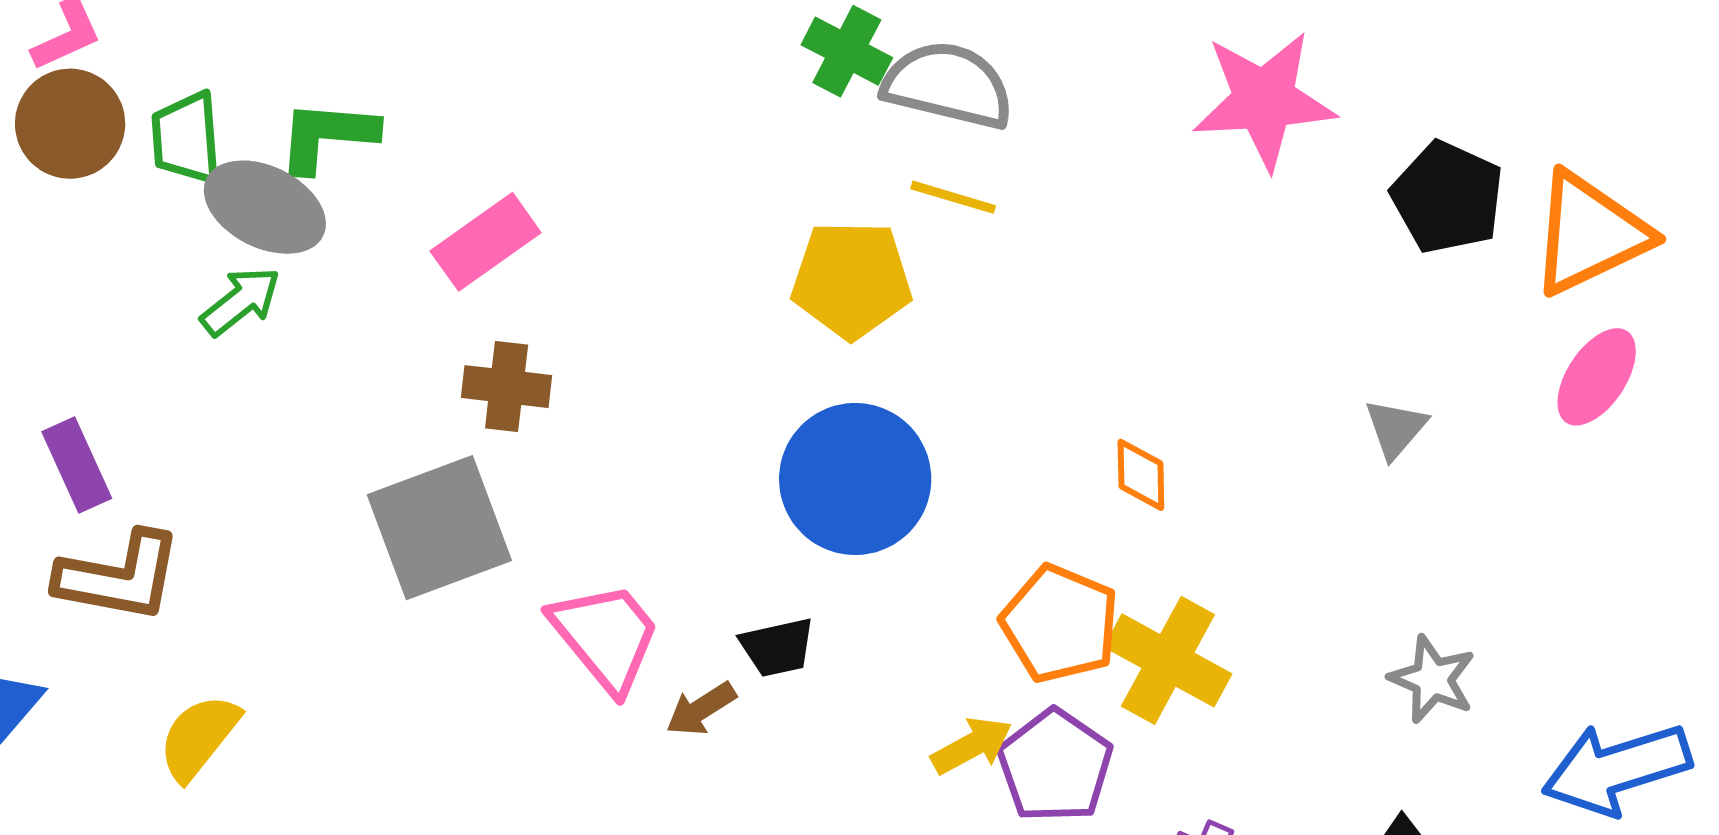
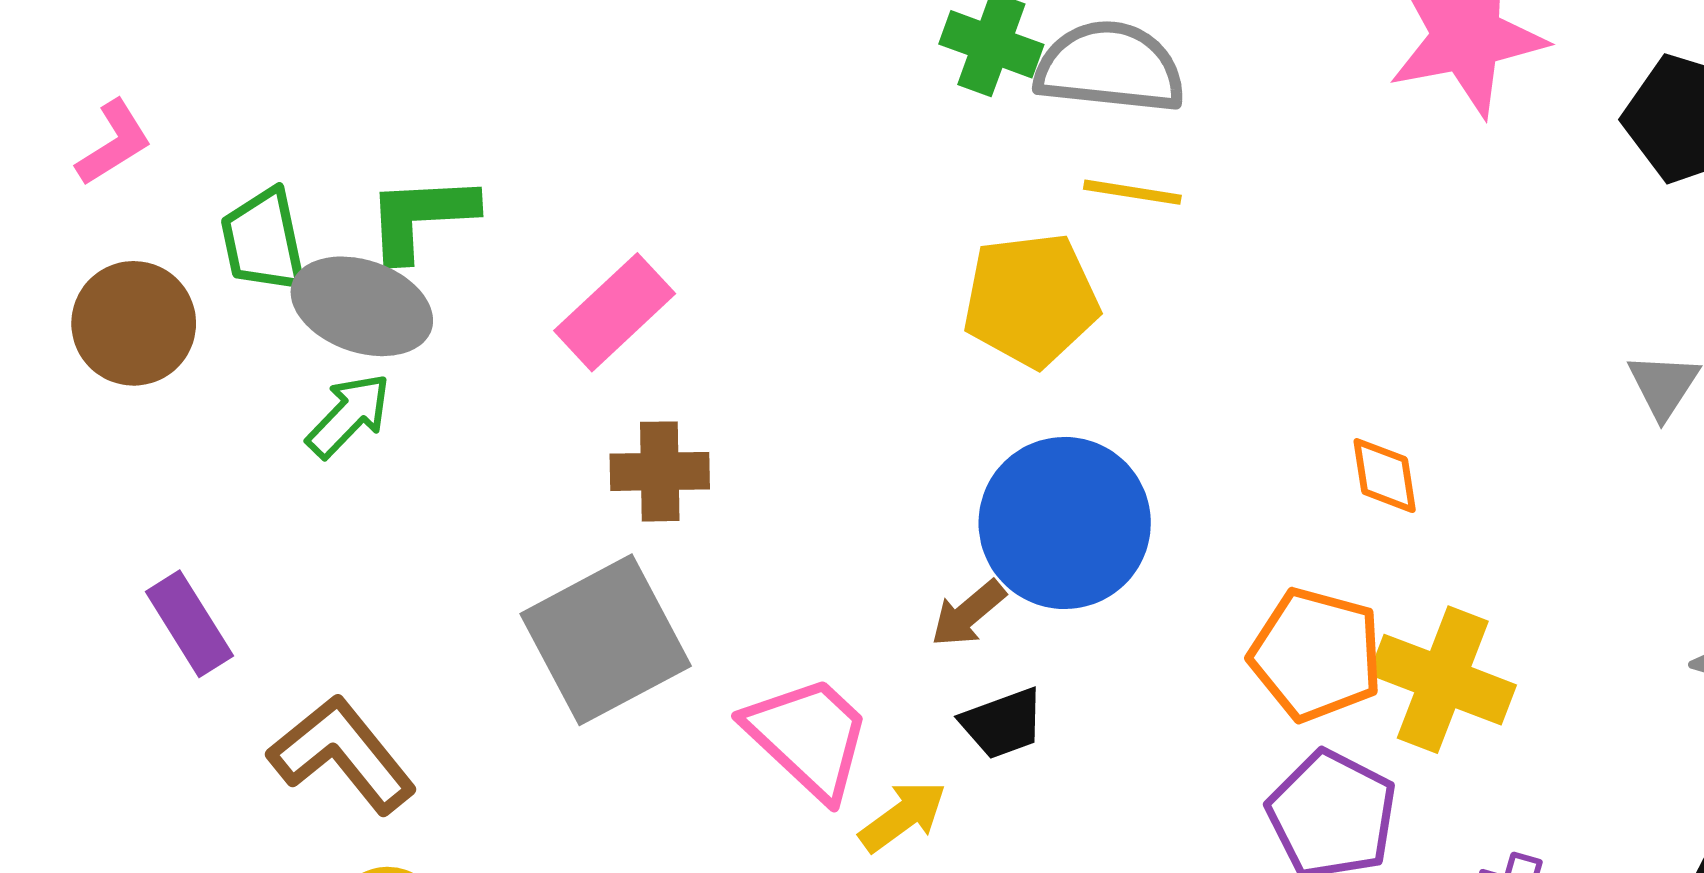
brown circle: (70, 124) -> (134, 323), moved
brown L-shape: (119, 577) -> (342, 754), moved, turned -132
brown arrow: (701, 709) -> (968, 614), moved
yellow arrow: (972, 746) -> (903, 816), moved

